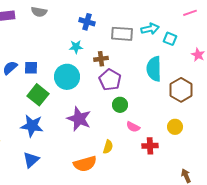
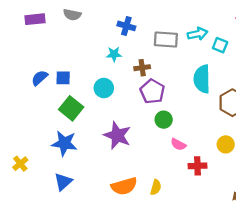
cyan circle: (67, 77) -> (104, 88), size x0.7
yellow semicircle: (108, 147) -> (156, 187), moved

